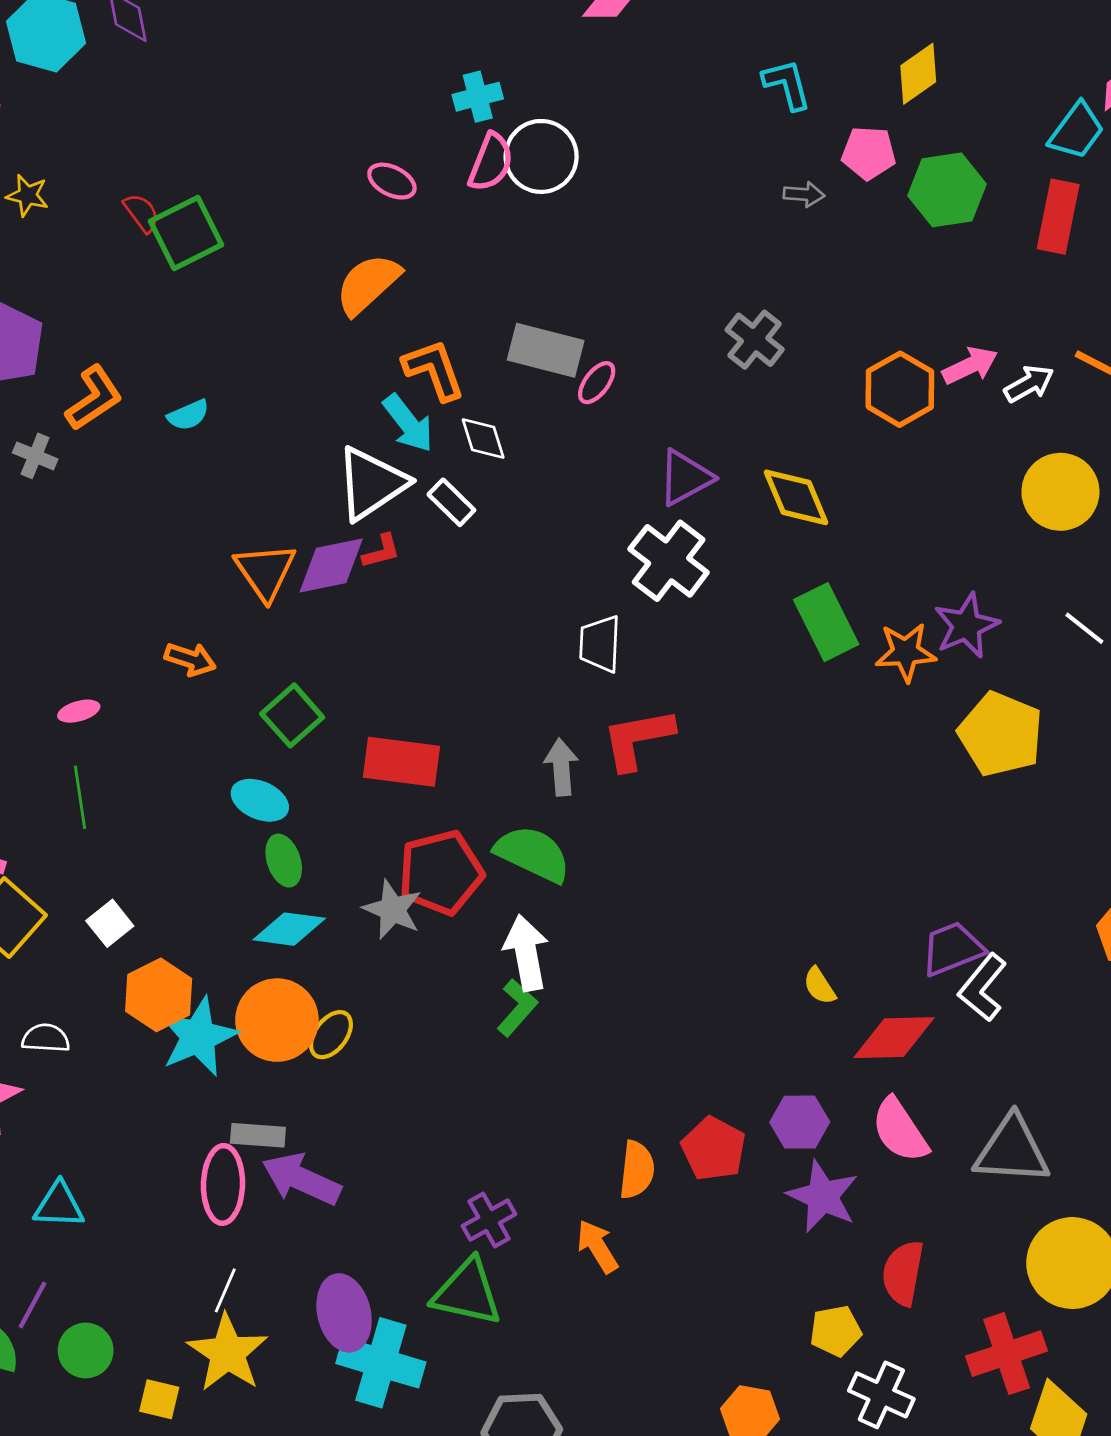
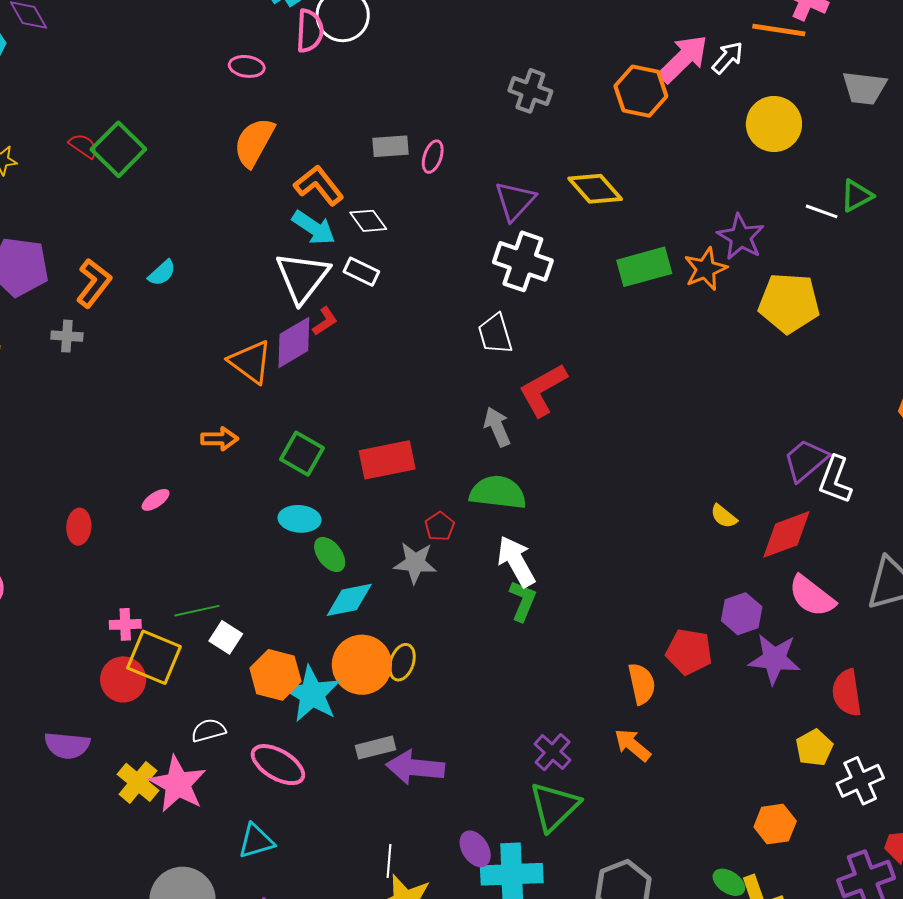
gray rectangle: (546, 350) -> (390, 146), size x0.7
pink arrow: (970, 366) -> (683, 59), size x1.4
green rectangle: (826, 622) -> (644, 267), turned -60
green line: (80, 797) -> (197, 611), moved, turned -75
red pentagon: (441, 872) -> (440, 526), size x0.5
pink ellipse: (223, 1184) -> (278, 765), moved, turned -42
green triangle: (467, 1292) -> (554, 806), turned -38
purple ellipse: (344, 1313) -> (475, 849), size x0.7
white cross: (881, 1395) -> (860, 781), turned -30

